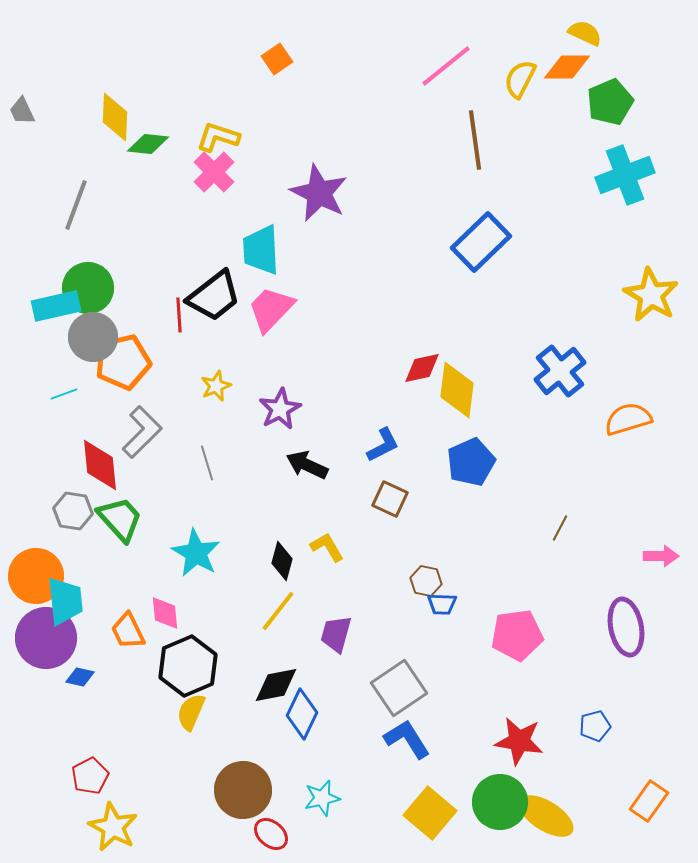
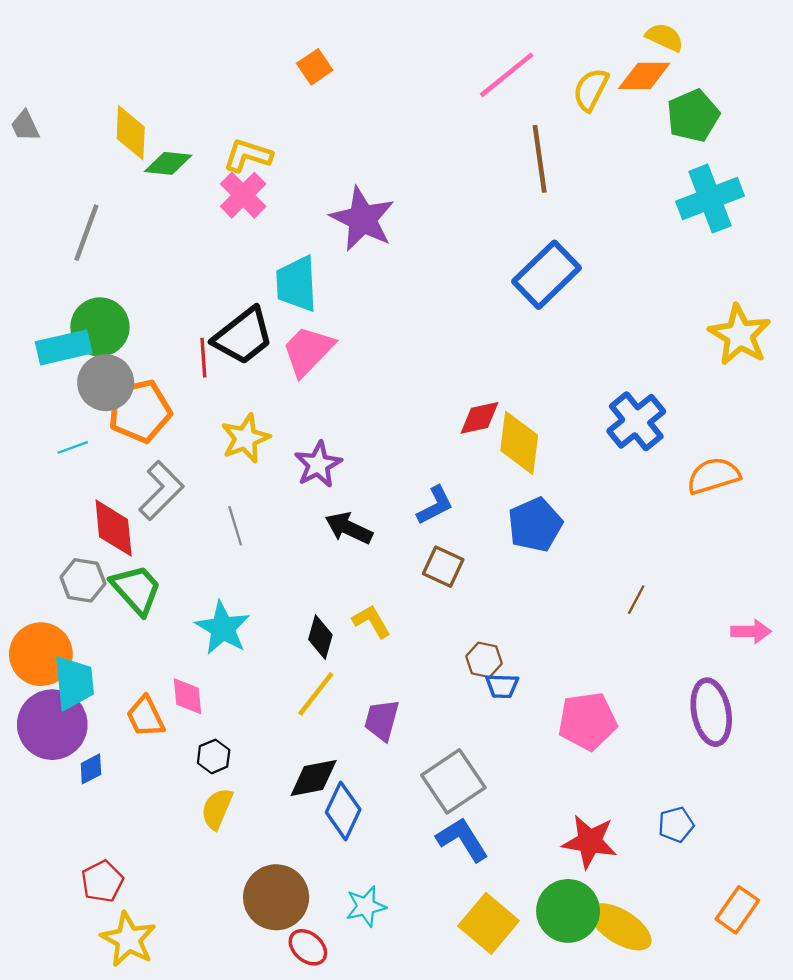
yellow star: (216, 386) -> (245, 438), size x1.4
black hexagon: (188, 666) -> (214, 756), size x0.5
blue diamond: (80, 677) -> (91, 769), turned -40

